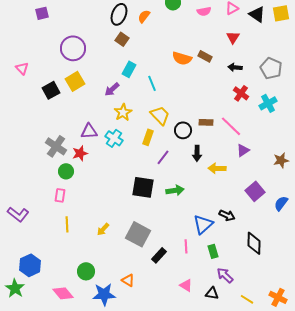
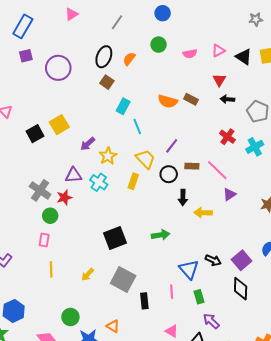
purple circle: (73, 48) -> (58, 68), moved
black arrow: (235, 67) -> (227, 99), moved
cyan rectangle: (129, 69) -> (123, 106), moved
purple arrow: (112, 89) -> (88, 144), moved
purple line: (163, 157) -> (172, 146), moved
black square: (143, 187) -> (115, 238), moved, turned -30
purple square: (255, 191) -> (242, 260), moved
blue triangle: (203, 224) -> (189, 269), turned -30
black rectangle: (159, 255) -> (144, 301), turned -49

